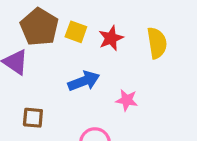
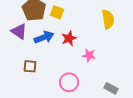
red star: (111, 38) -> (69, 38), moved
blue arrow: (84, 81) -> (44, 37), moved

